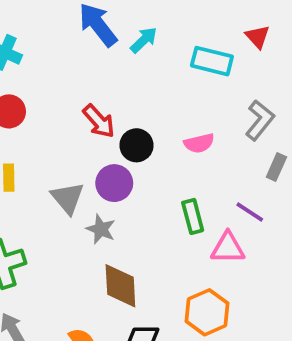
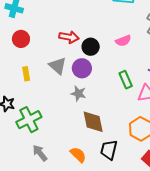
red arrow: (99, 121) -> (69, 37), turned -30
gray triangle: (68, 198) -> (58, 66), moved

